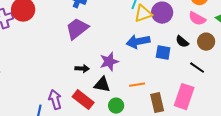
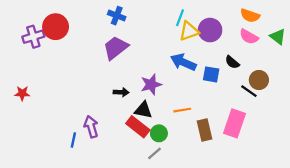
blue arrow: (138, 42) -> (183, 62), turned 35
brown circle: (206, 42) -> (259, 80), moved
red rectangle: (83, 100) -> (138, 127), moved

